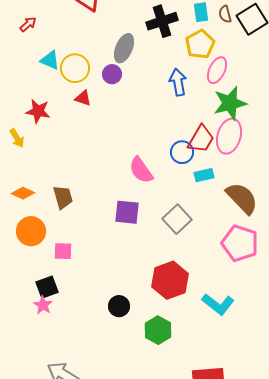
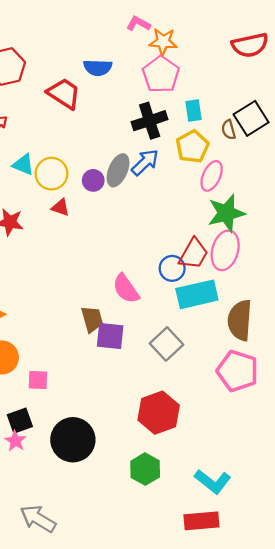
brown semicircle: (225, 14) -> (229, 130), moved
gray ellipse: (124, 48) -> (118, 170), moved
blue arrow: (178, 82) -> (145, 162), moved, turned 56
cyan rectangle: (204, 175) -> (197, 294), size x1.8
brown trapezoid: (63, 197) -> (92, 319), moved
brown semicircle: (242, 198) -> (240, 320), turned -132
cyan L-shape: (218, 304) -> (213, 481), moved
black circle: (119, 306) -> (73, 440), moved, size x1.8

